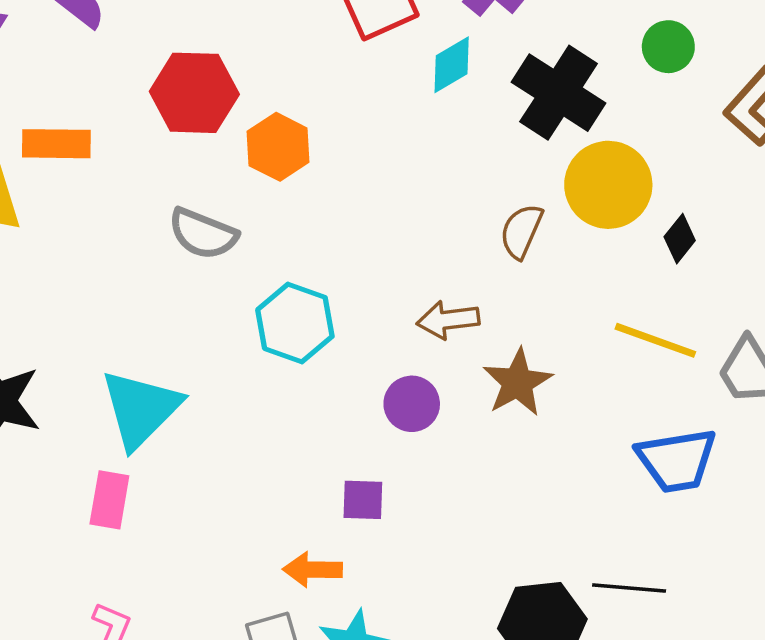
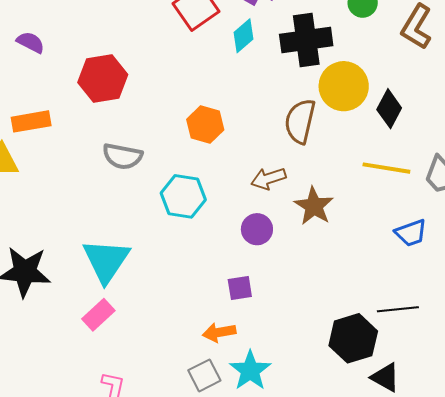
black cross: (559, 93) -> (306, 40), turned -30
orange hexagon: (278, 147) -> (205, 125), moved
brown semicircle: (521, 231) -> (300, 121), size x1.4
black diamond: (680, 239) -> (389, 109), size x1.4
blue trapezoid: (677, 460) -> (411, 233), size x0.7
pink rectangle: (109, 500) -> (98, 315), turned 48

